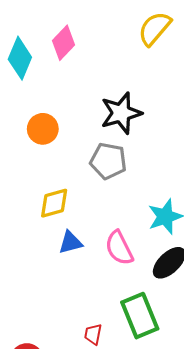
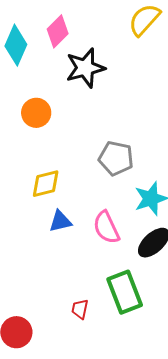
black star: (121, 113) -> (85, 68), moved
gray pentagon: (108, 161) -> (116, 158), moved

